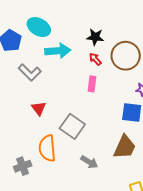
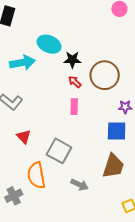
cyan ellipse: (39, 27) -> (49, 44), moved
cyan arrow: (58, 51) -> (22, 63), moved

